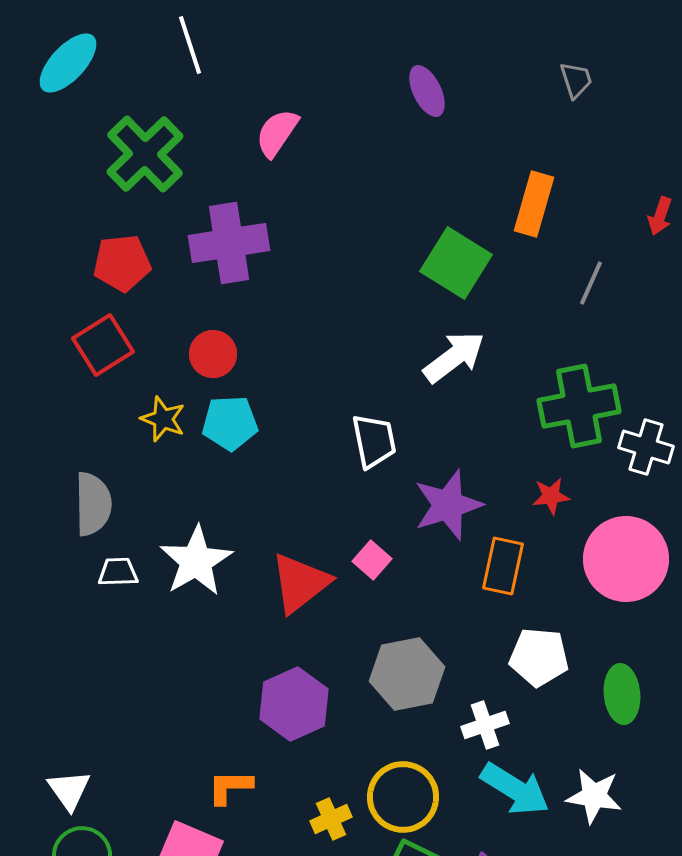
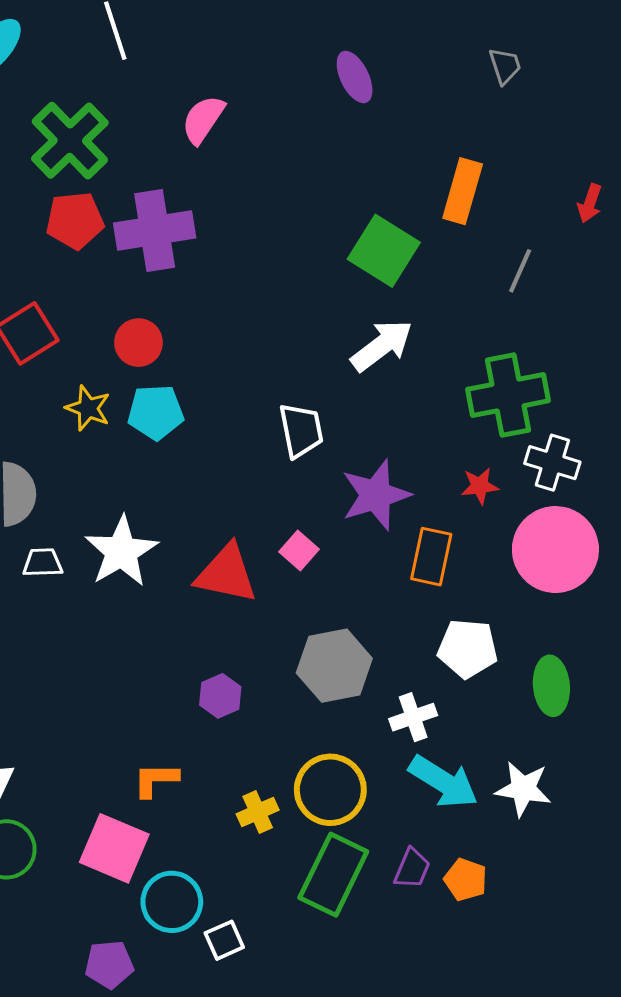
red pentagon: (122, 263) -> (75, 220), moved
white cross: (646, 447) -> (552, 463), moved
red triangle: (300, 583) -> (226, 574), turned 50
purple hexagon: (294, 704) -> (220, 696), size x0.6

